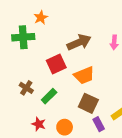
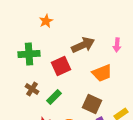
green cross: (23, 37) -> (29, 54), moved
orange trapezoid: (84, 75) -> (102, 73), moved

